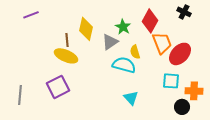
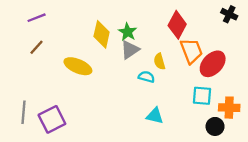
black cross: (184, 12) -> (229, 14), moved
green star: (123, 27) -> (128, 32), moved
brown line: (67, 40) -> (37, 47), moved, turned 48
cyan semicircle: (124, 65) -> (146, 77), size x0.6
purple square: (58, 87) -> (52, 119), moved
cyan triangle: (131, 98) -> (155, 116), turned -35

